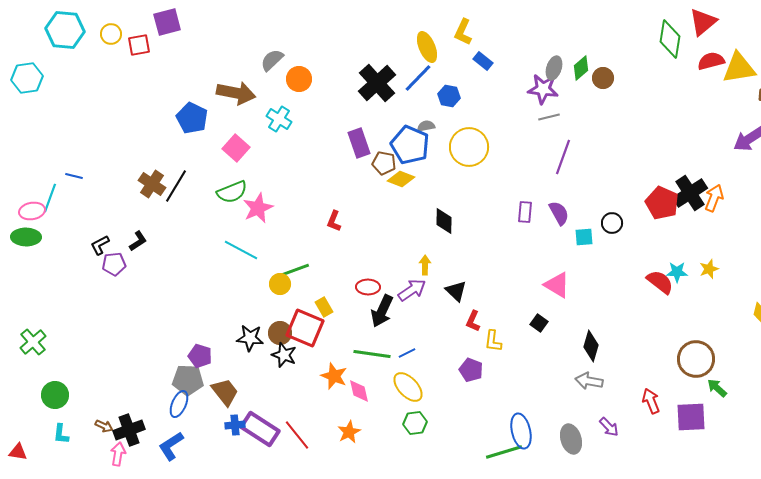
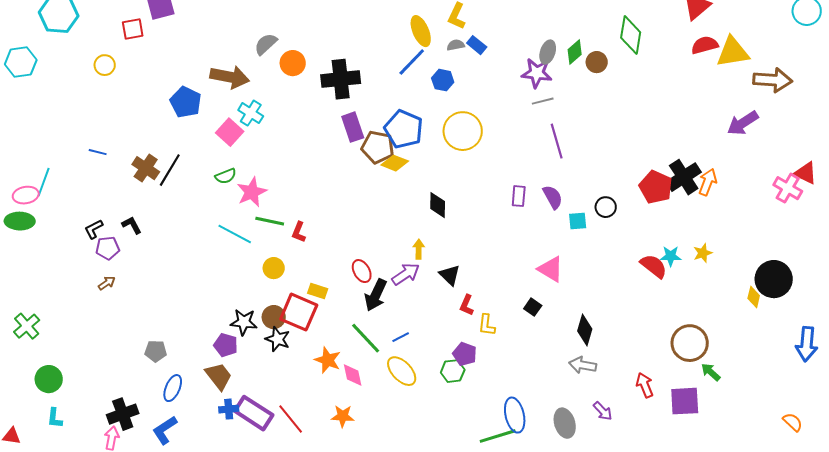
yellow circle: (111, 34) -> (105, 65), moved
green diamond: (670, 39) -> (631, 35), moved
black cross: (377, 83) -> (341, 79), moved, turned 36
cyan cross: (279, 119) -> (251, 113), moved
gray semicircle: (426, 126) -> (456, 45), moved
purple line: (563, 157) -> (557, 141), turned -36
brown pentagon: (384, 163) -> (378, 147), size x1.4
blue line: (74, 176) -> (98, 152), moved
green semicircle: (232, 192) -> (226, 176), size x0.7
red L-shape: (334, 221) -> (299, 232), moved
black L-shape: (138, 241) -> (132, 225), turned -85
green line: (295, 270) -> (270, 221), moved, turned 32
red ellipse: (368, 287) -> (362, 271), turned 60
yellow rectangle: (324, 307) -> (318, 291), turned -42
green line: (372, 354) -> (366, 338), turned 39
purple pentagon: (200, 356) -> (226, 345), moved
gray pentagon: (188, 380) -> (156, 351), moved, size x0.7
green hexagon: (415, 423) -> (453, 371), moved
brown arrow: (104, 426) -> (107, 283), moved, turned -60
orange star: (349, 432) -> (343, 416), turned 30

